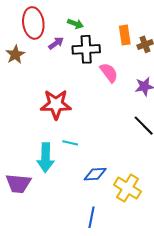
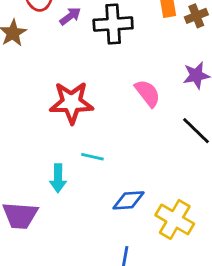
pink semicircle: (109, 73) -> (148, 93), moved
cyan arrow: (46, 158) -> (58, 178), size x0.7

